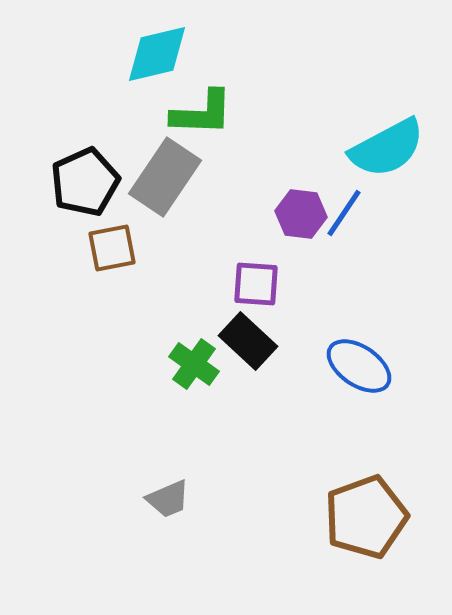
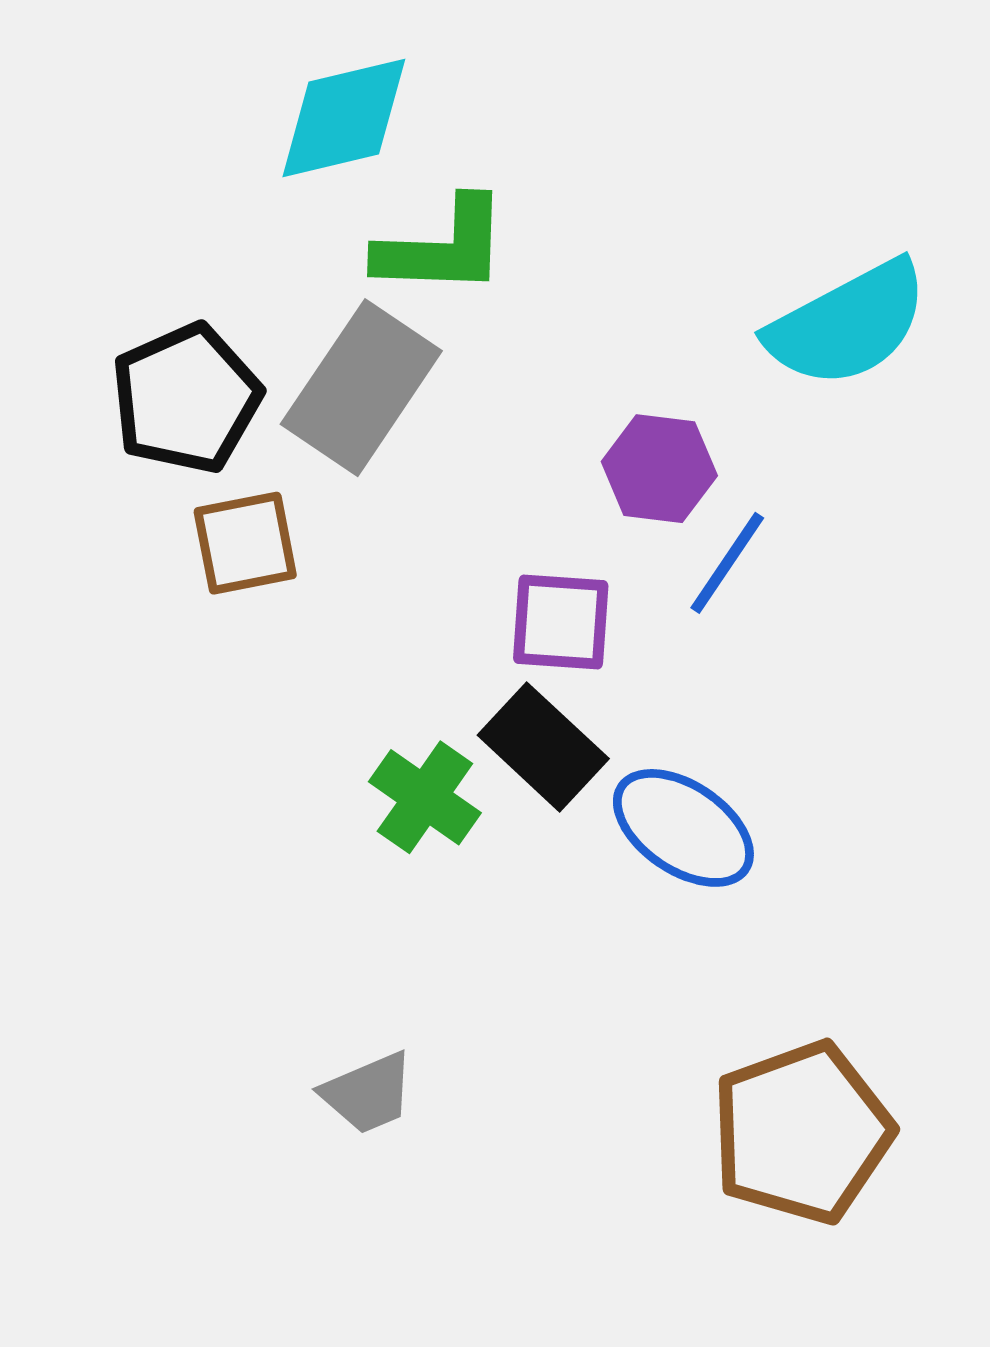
blue line: (344, 213) -> (727, 563), moved
blue ellipse: (359, 366) -> (683, 828), moved

